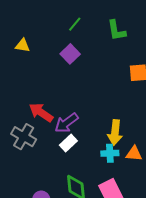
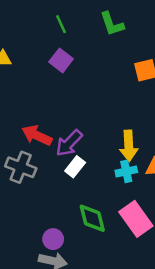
green line: (75, 24) -> (61, 24), turned -56

